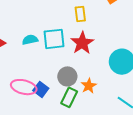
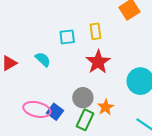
cyan square: (54, 39) -> (67, 37), moved, size x0.7
cyan semicircle: (30, 40) -> (43, 59), turned 56

